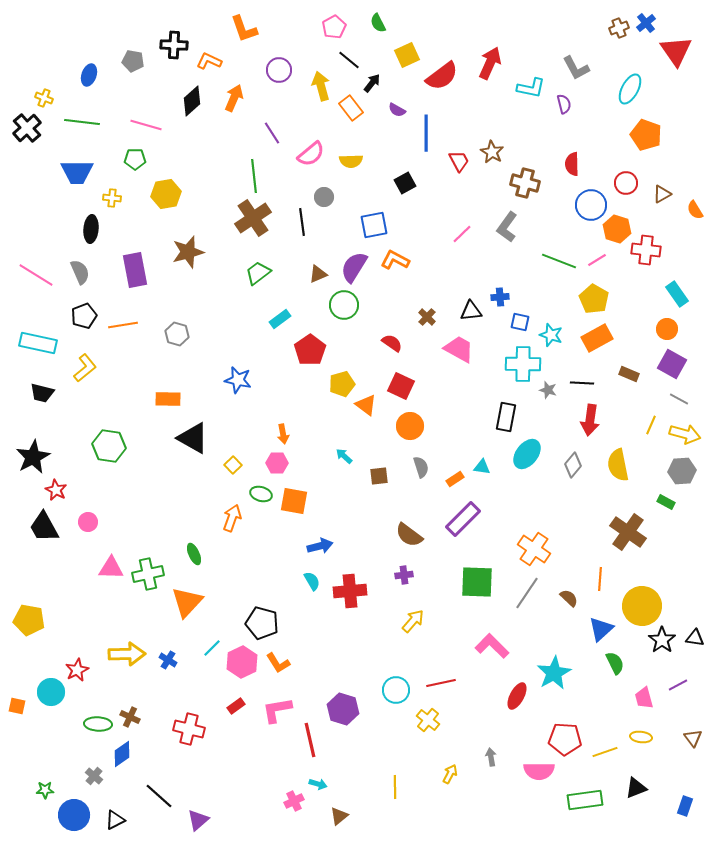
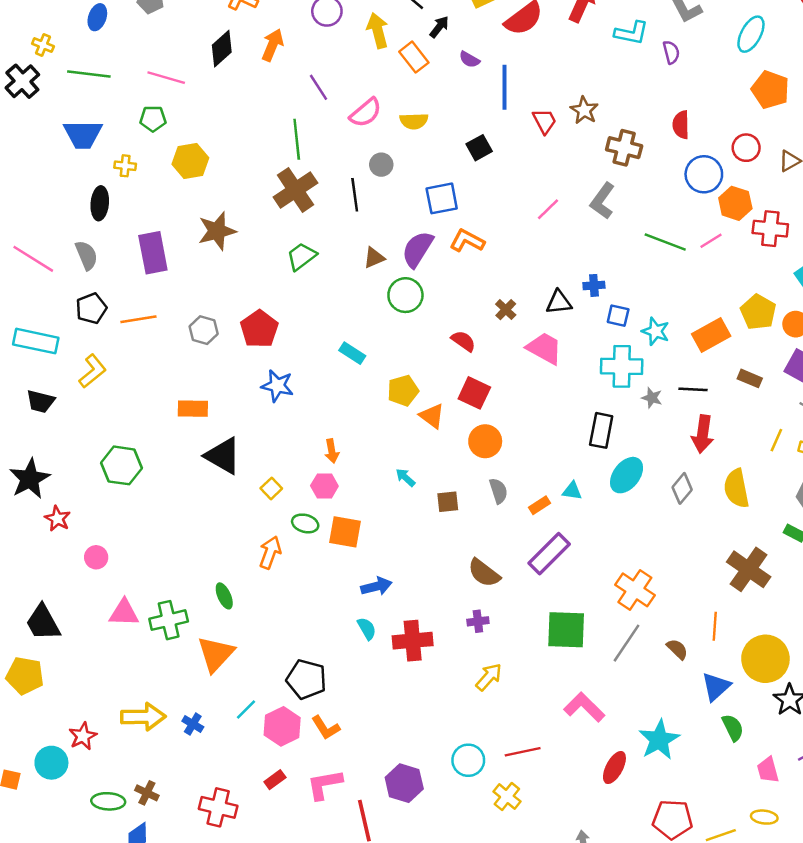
yellow pentagon: (594, 299) -> (758, 312), moved
cyan rectangle: (280, 319) -> (352, 353), moved, turned 70
red pentagon: (310, 350) -> (259, 329), moved
black trapezoid: (44, 527) -> (43, 623), moved

